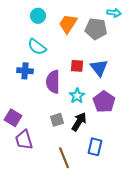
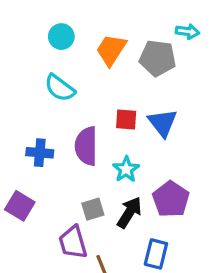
blue cross: (25, 71) -> (40, 153), moved
purple pentagon: (104, 102) -> (171, 199), moved
purple trapezoid: (24, 140) -> (73, 242), moved

